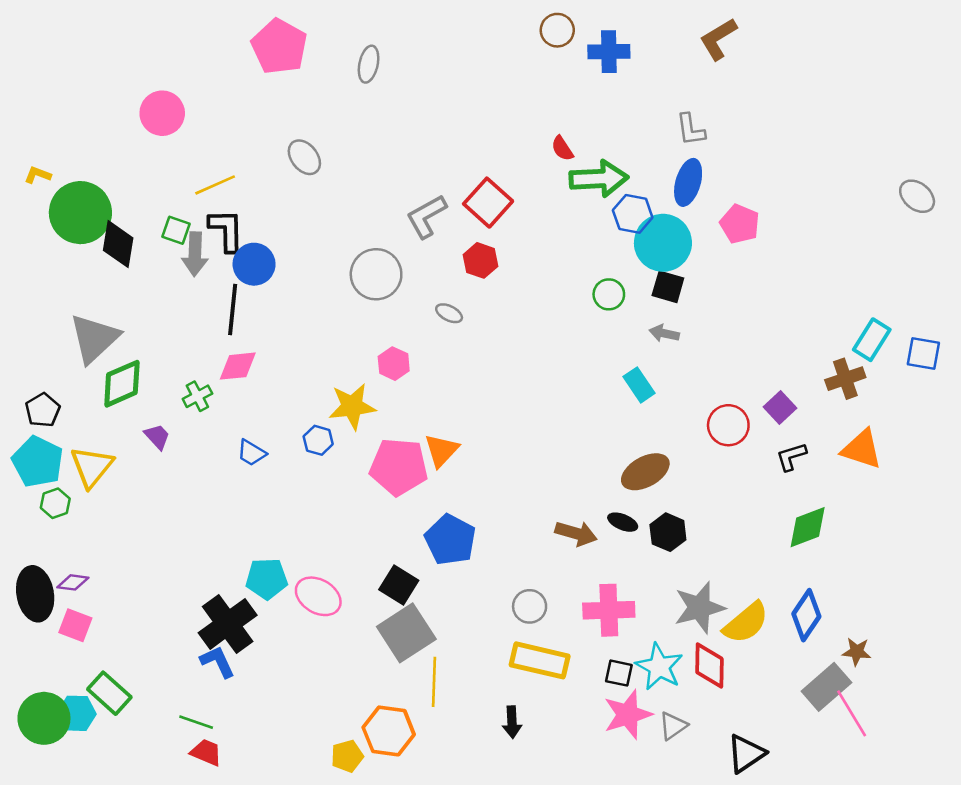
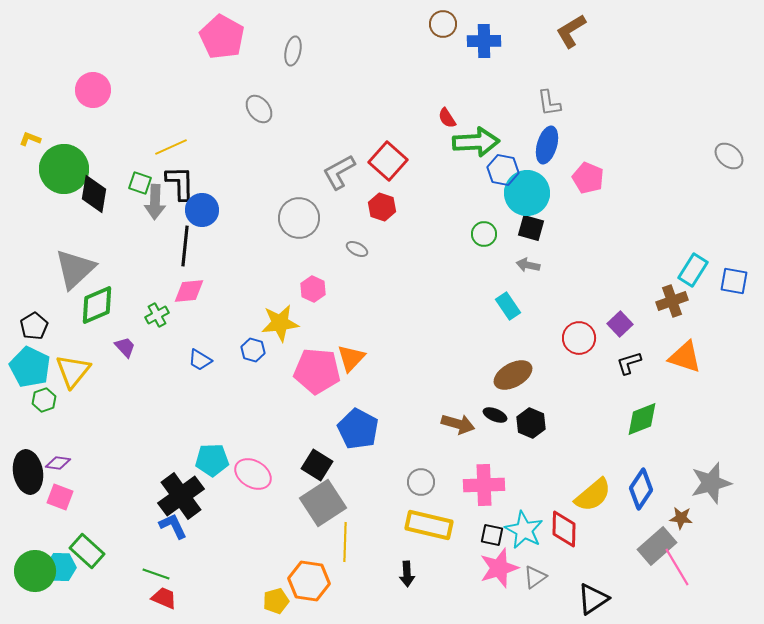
pink circle: (162, 113) -> (93, 90), moved
gray ellipse: (304, 157) -> (259, 109), moved
gray star: (699, 608) -> (711, 483), moved

